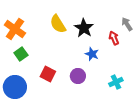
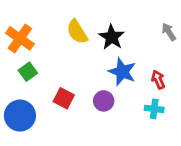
red arrow: (114, 38) -> (158, 80), moved
blue star: (92, 54) -> (122, 72), size x1.5
cyan cross: (116, 82) -> (154, 109), turned 32

